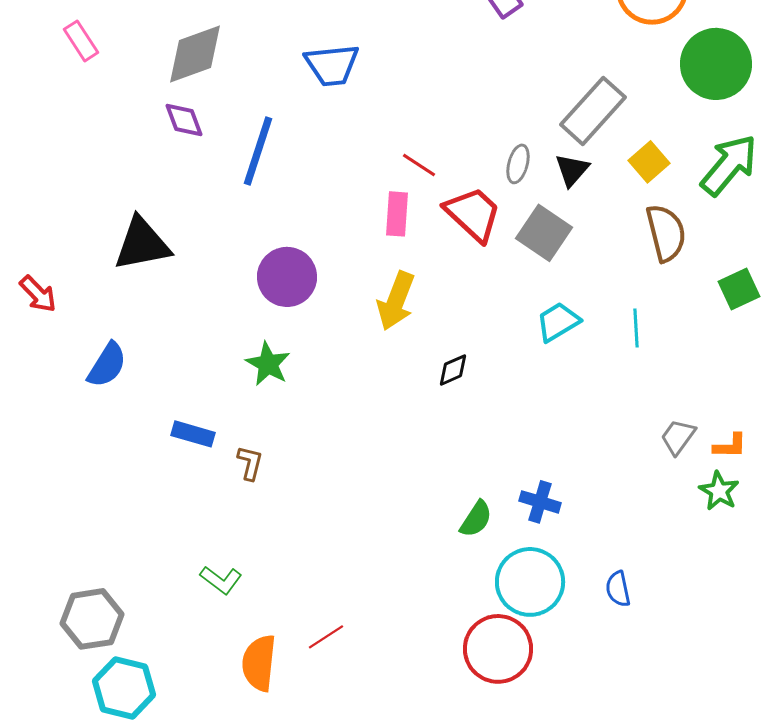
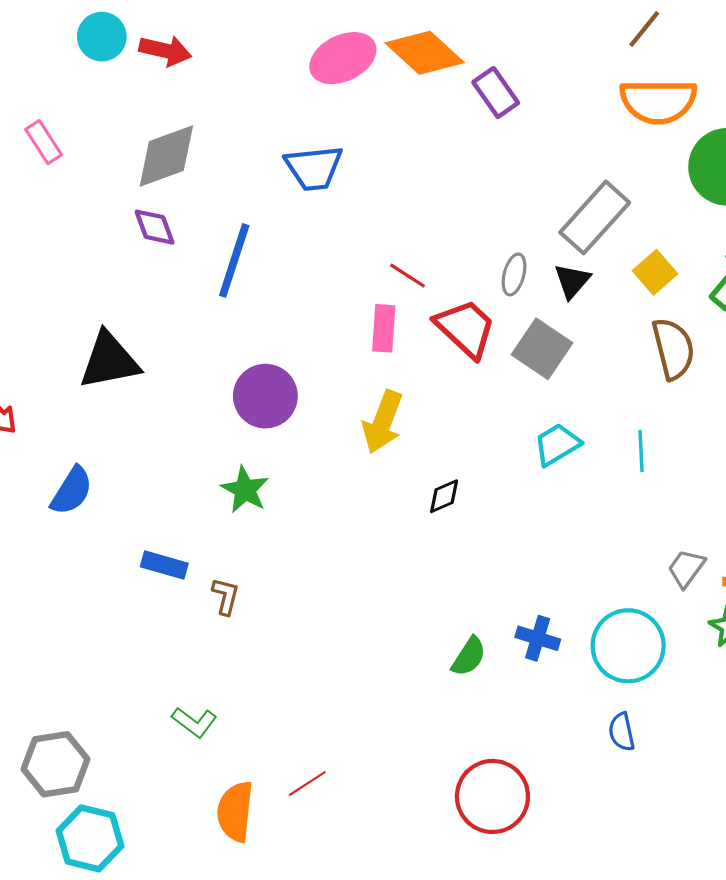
cyan circle: (530, 582) -> (628, 646), moved

